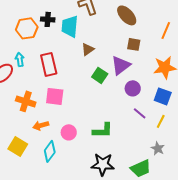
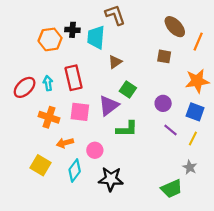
brown ellipse: (127, 15) -> (175, 27), moved
cyan arrow: (20, 59) -> (48, 83), moved
purple triangle: (121, 65) -> (109, 106), moved
green L-shape: (103, 130) -> (127, 129), moved
black star: (103, 164) -> (111, 179), moved

